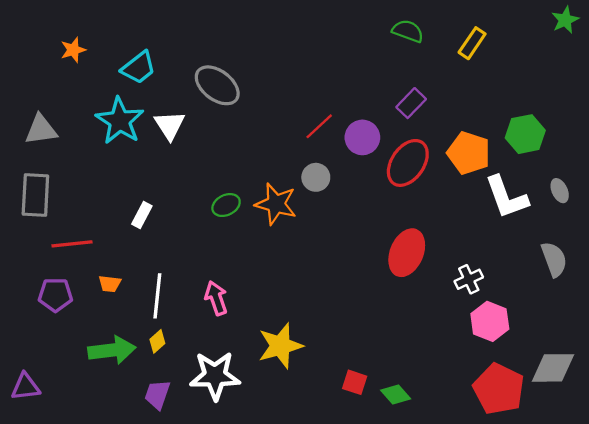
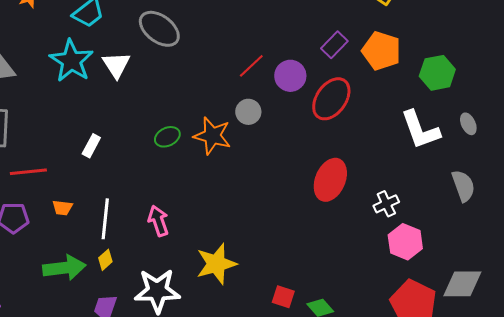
orange pentagon: (469, 153) -> (381, 51), moved

